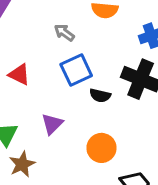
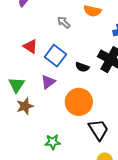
blue square: (76, 70) -> (55, 56), moved, turned -35
orange circle: (101, 148) -> (79, 102), size x1.4

